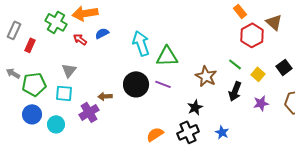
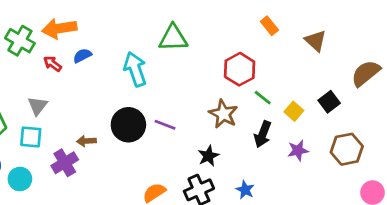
red hexagon: (252, 35) -> (240, 69), moved
green triangle: (167, 56) -> (173, 38), moved

